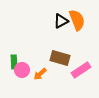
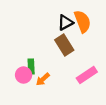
brown rectangle: (60, 58) -> (64, 45), moved, turned 42
green rectangle: (14, 62) -> (31, 66), moved

